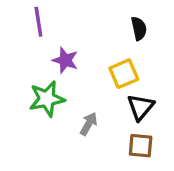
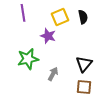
purple star: (65, 60) -> (48, 36), moved
yellow square: (124, 74) -> (60, 17), moved

